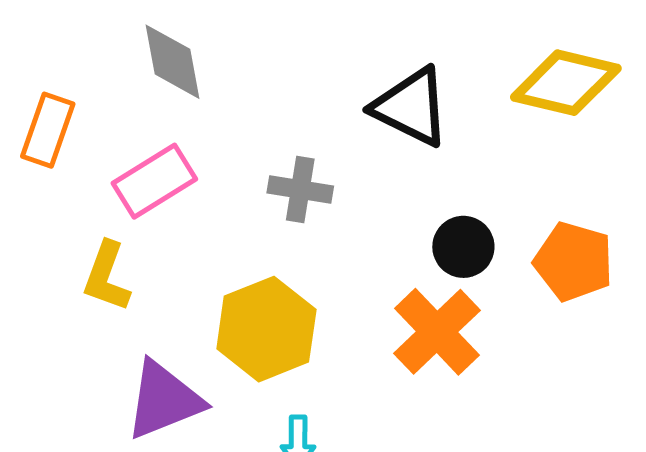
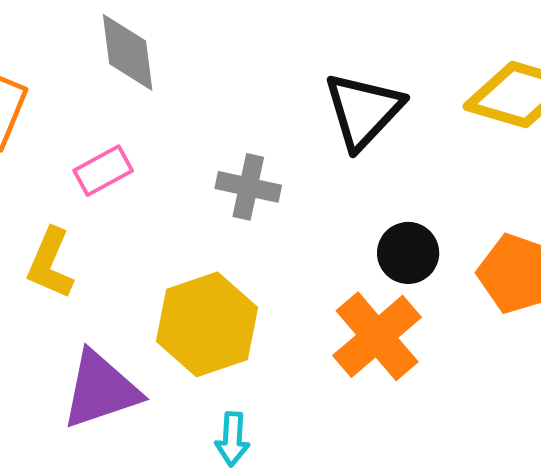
black triangle: (411, 107) -> (363, 111), turned 44
pink rectangle: (154, 181) -> (103, 171), size x0.7

